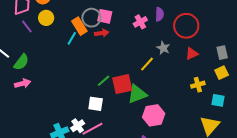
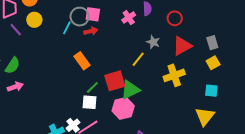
orange rectangle: (79, 26) -> (82, 61), moved
red circle: (186, 26) -> (175, 18), size x0.6
cyan line: (72, 38) -> (67, 28), moved
red triangle: (192, 54) -> (182, 46), size x1.5
green line: (104, 81) -> (92, 87), moved
yellow cross: (198, 85) -> (174, 75), moved, size x1.5
pink hexagon: (154, 115) -> (123, 108), moved

